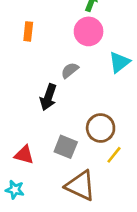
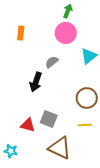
brown circle: (101, 128) -> (87, 98), moved
red triangle: (24, 155) -> (28, 125), moved
yellow line: (114, 155) -> (85, 125), turned 48

